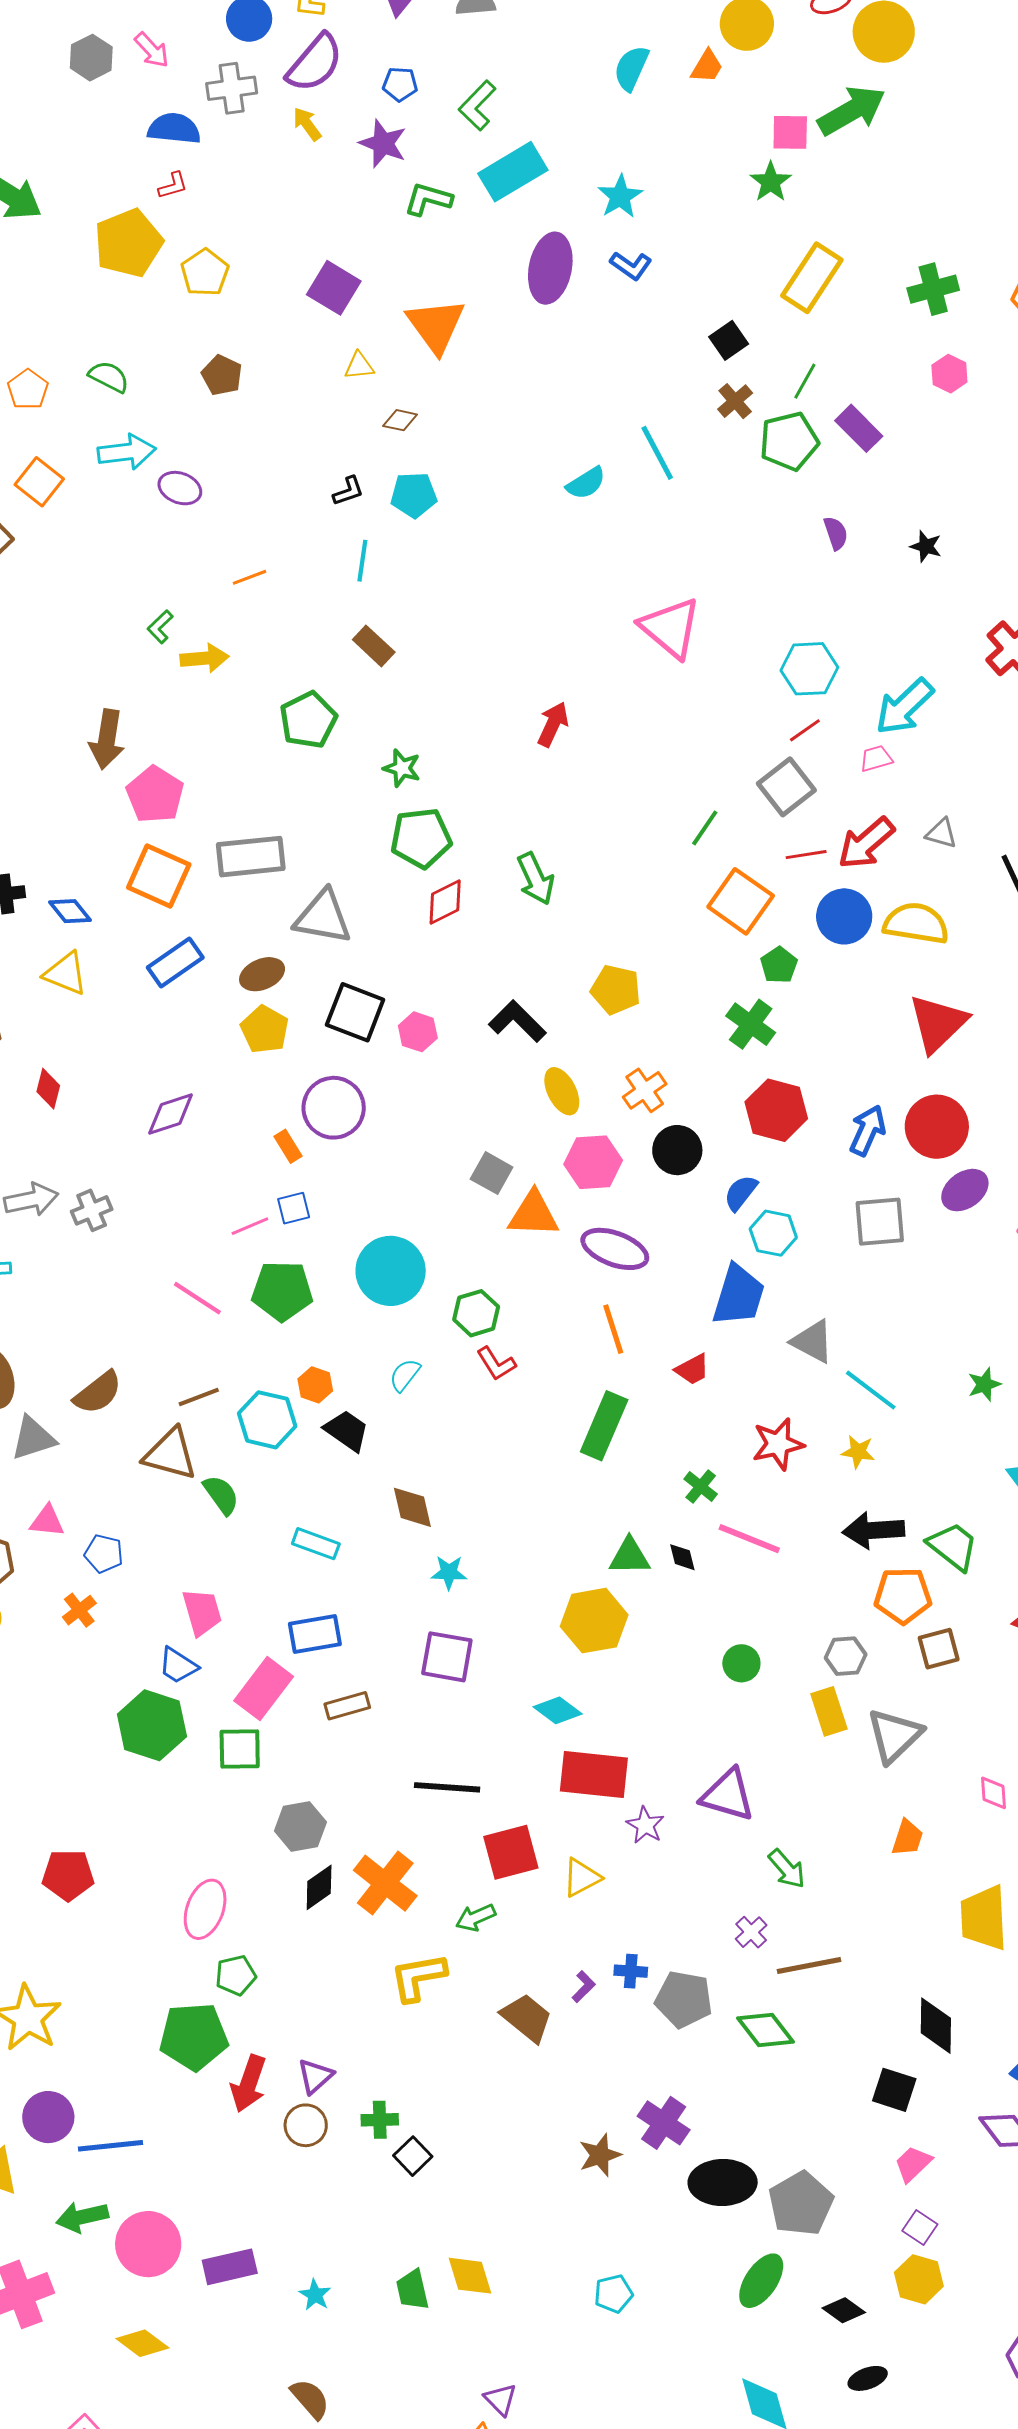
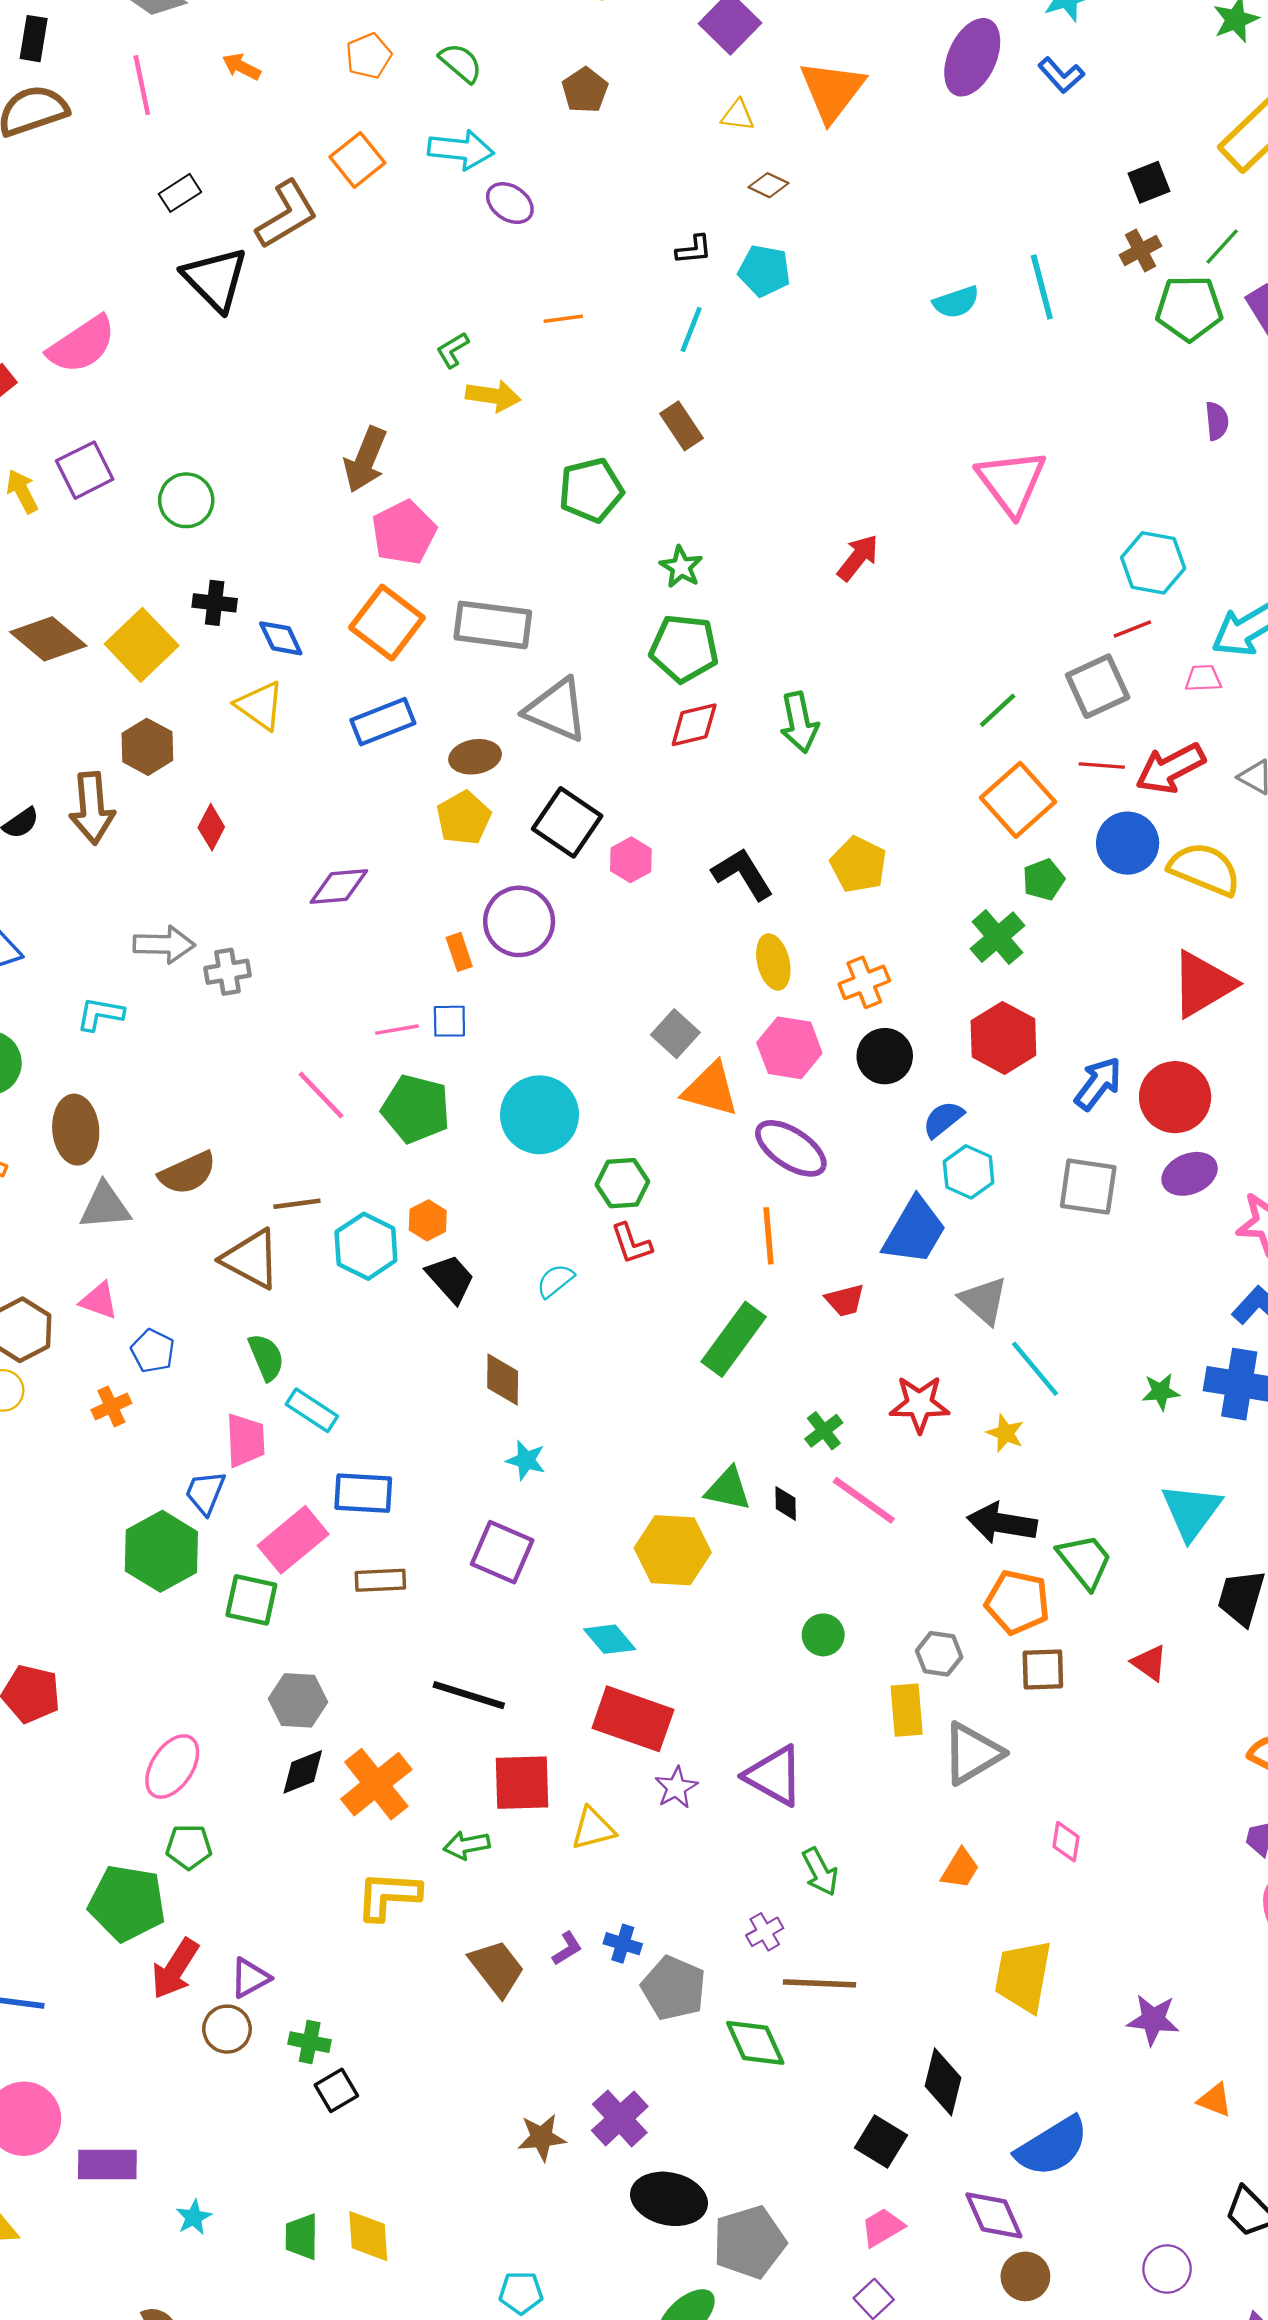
cyan semicircle: (405, 1375) -> (555, 1281), moved
green semicircle: (221, 1495) -> (266, 1357), moved
cyan rectangle: (316, 1544) -> (312, 1410), moved
blue trapezoid: (178, 1666) -> (205, 1493), turned 66

